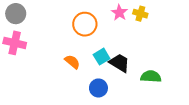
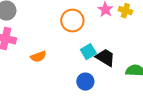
orange semicircle: (72, 62) -> (38, 57), moved, turned 119

